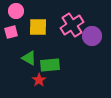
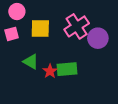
green rectangle: (50, 65) -> (67, 69), moved
red star: (39, 80) -> (50, 71), moved

